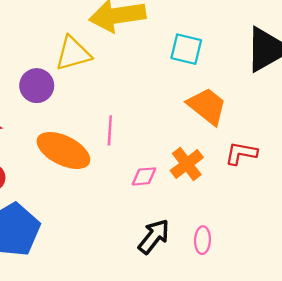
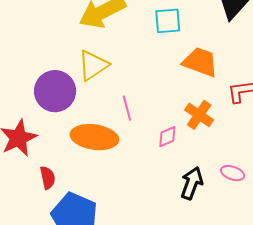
yellow triangle: (73, 53) -> (93, 65), moved
purple circle: (37, 86) -> (55, 91), size x1.4
pink ellipse: (203, 240) -> (233, 173), turned -55

